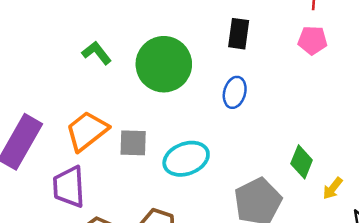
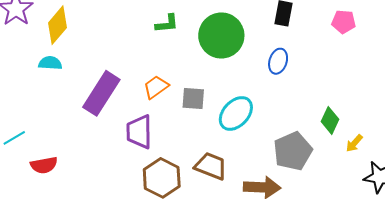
green L-shape: (97, 53) -> (167, 24), turned 120
orange trapezoid: (87, 131) -> (156, 87), size x0.7
cyan ellipse: (186, 159) -> (236, 113), turned -30

